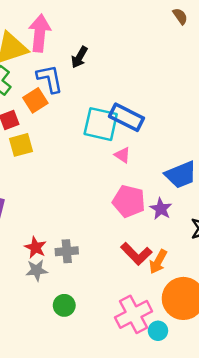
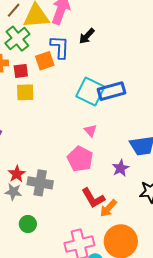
blue rectangle: (126, 117) -> (112, 91), turned -56
pink triangle: (122, 155) -> (90, 131), moved
pink pentagon: (129, 201) -> (80, 159), moved
gray cross: (67, 251) -> (40, 183), size x1.4

